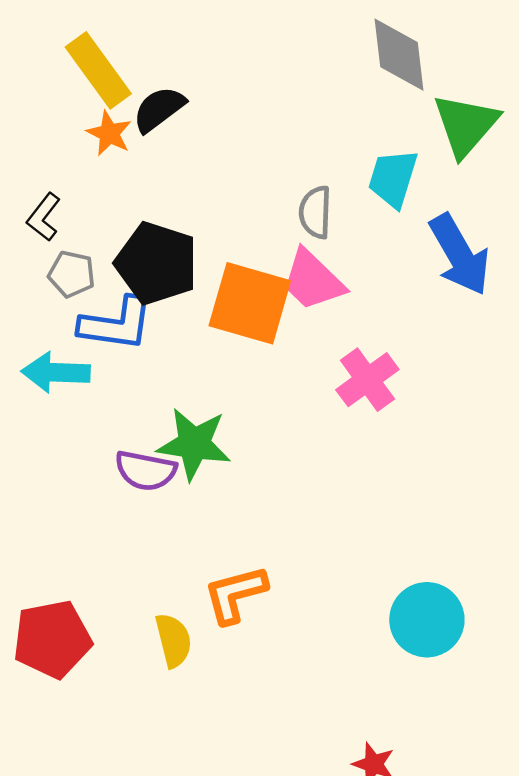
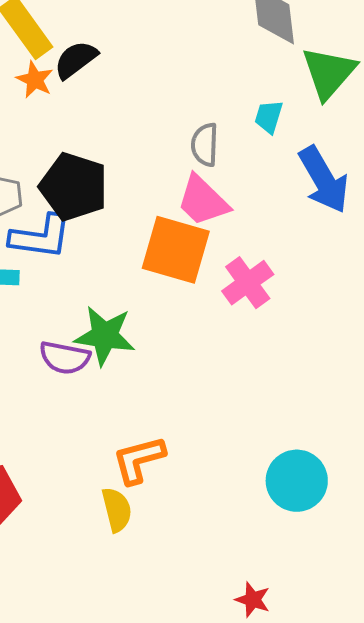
cyan trapezoid: (393, 178) -> (269, 117), size x0.7
orange square: (250, 303) -> (176, 250), moved
yellow semicircle: (173, 640) -> (117, 510), moved

